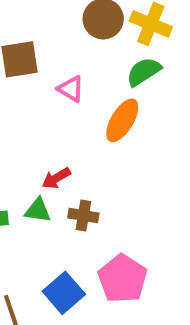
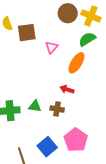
pink triangle: (71, 89) -> (52, 47), turned 40
red arrow: (56, 178) -> (67, 89), moved, turned 48

